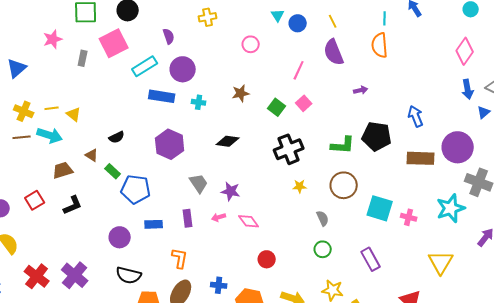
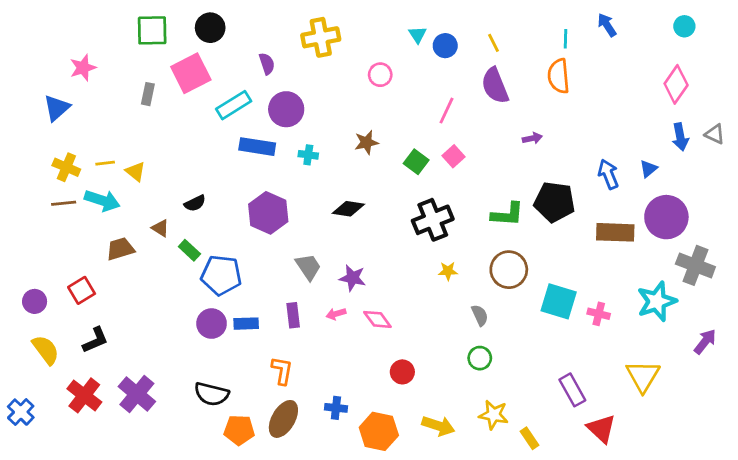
yellow cross: (208, 17) -> (321, 37), size x1.5
pink star: (53, 39) -> (83, 68), moved
blue triangle: (484, 112) -> (648, 169), moved
black L-shape: (73, 205) -> (95, 340), moved
purple circle: (120, 237) -> (212, 324), moved
purple rectangle: (371, 259) -> (572, 390), moved

